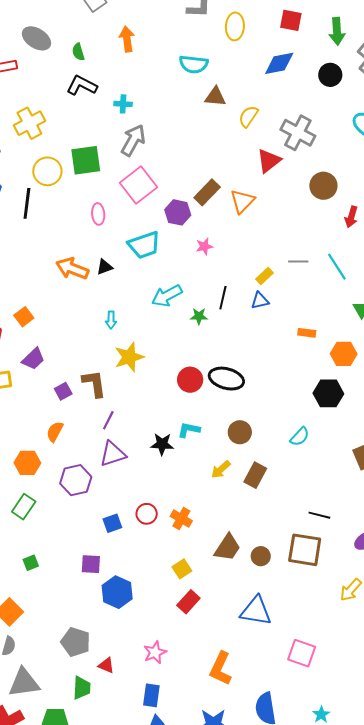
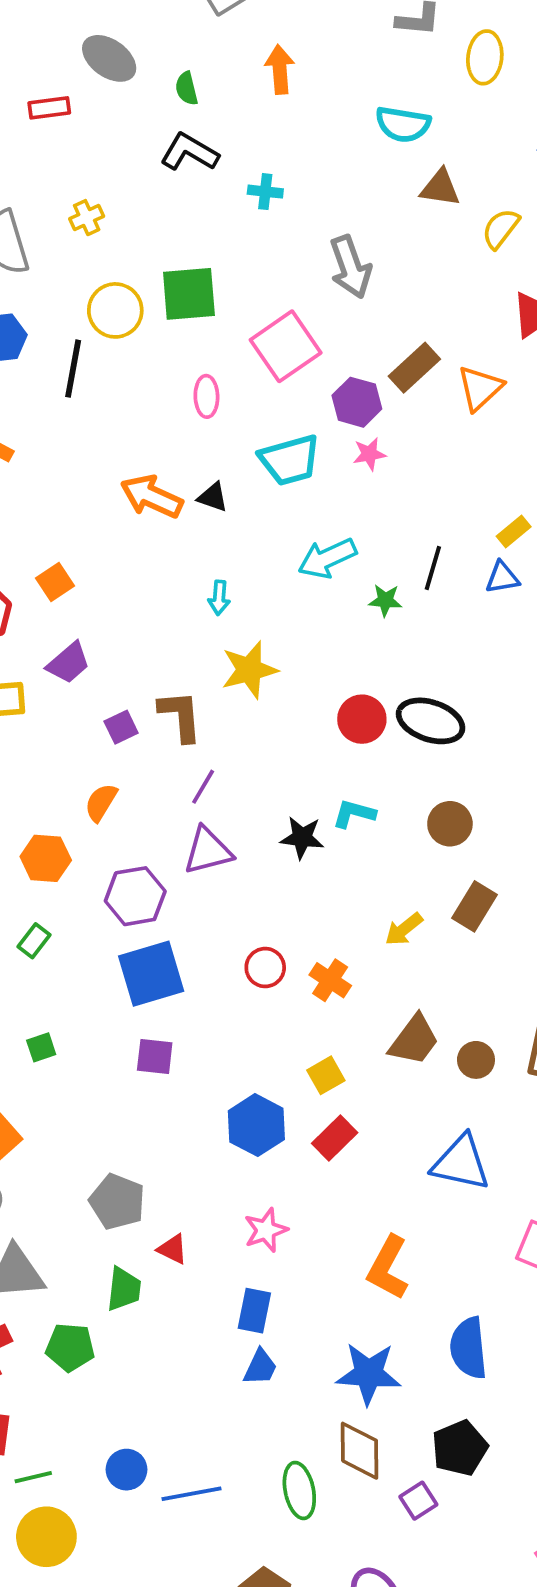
yellow cross: (29, 123) -> (87, 218), size x0.6
gray arrow: (133, 140) -> (351, 267), moved, turned 128
pink star: (204, 246) -> (369, 454), moved
black triangle: (105, 267) -> (213, 497), turned 36
yellow arrow: (221, 469) -> (404, 929), moved
green rectangle: (24, 507) -> (34, 941), size x0.7
blue square: (112, 523) -> (151, 974), moved, size x1.8
blue hexagon: (117, 592) -> (256, 1125), moved

